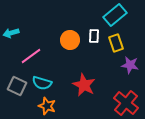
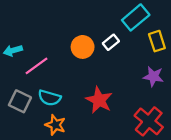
cyan arrow: (11, 33) -> (13, 51), moved
white rectangle: (94, 36) -> (111, 42), turned 48
yellow rectangle: (116, 43) -> (157, 41), moved

